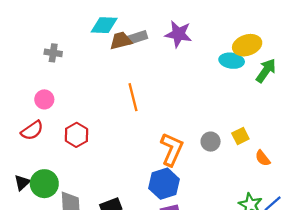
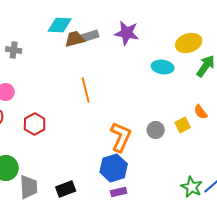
cyan ellipse: (232, 61) -> (163, 67), moved
orange semicircle: (263, 158) -> (201, 112), moved

